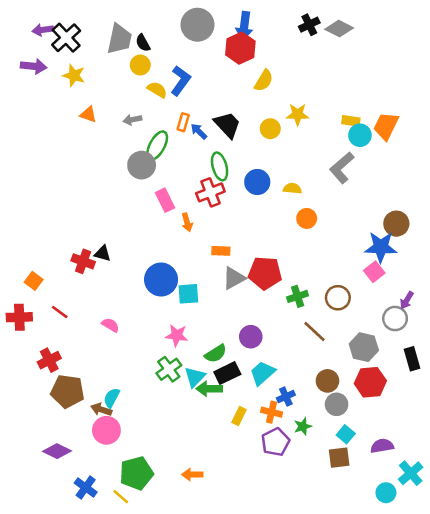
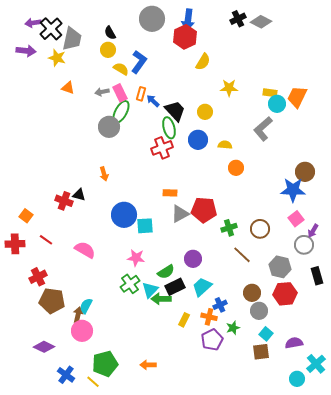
gray trapezoid: (119, 39) -> (72, 39), moved
black trapezoid: (227, 125) -> (175, 111), moved
yellow circle: (270, 129) -> (205, 112), moved
pink rectangle: (165, 200) -> (120, 93), moved
orange arrow: (187, 222) -> (104, 174), moved
pink square: (374, 272) -> (296, 219), moved
pink semicircle: (110, 325) -> (85, 250), size x1.5
brown arrow: (101, 410) -> (78, 315), turned 84

